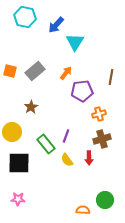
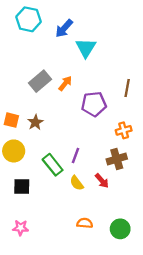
orange square: (10, 71) -> (11, 120), moved
orange arrow: (66, 73) -> (65, 83), moved
orange cross: (99, 114) -> (124, 130), moved
red arrow: (89, 158) -> (102, 181), turned -40
black square: (19, 163) -> (22, 186), size x0.7
orange semicircle: (83, 210) -> (85, 223), moved

